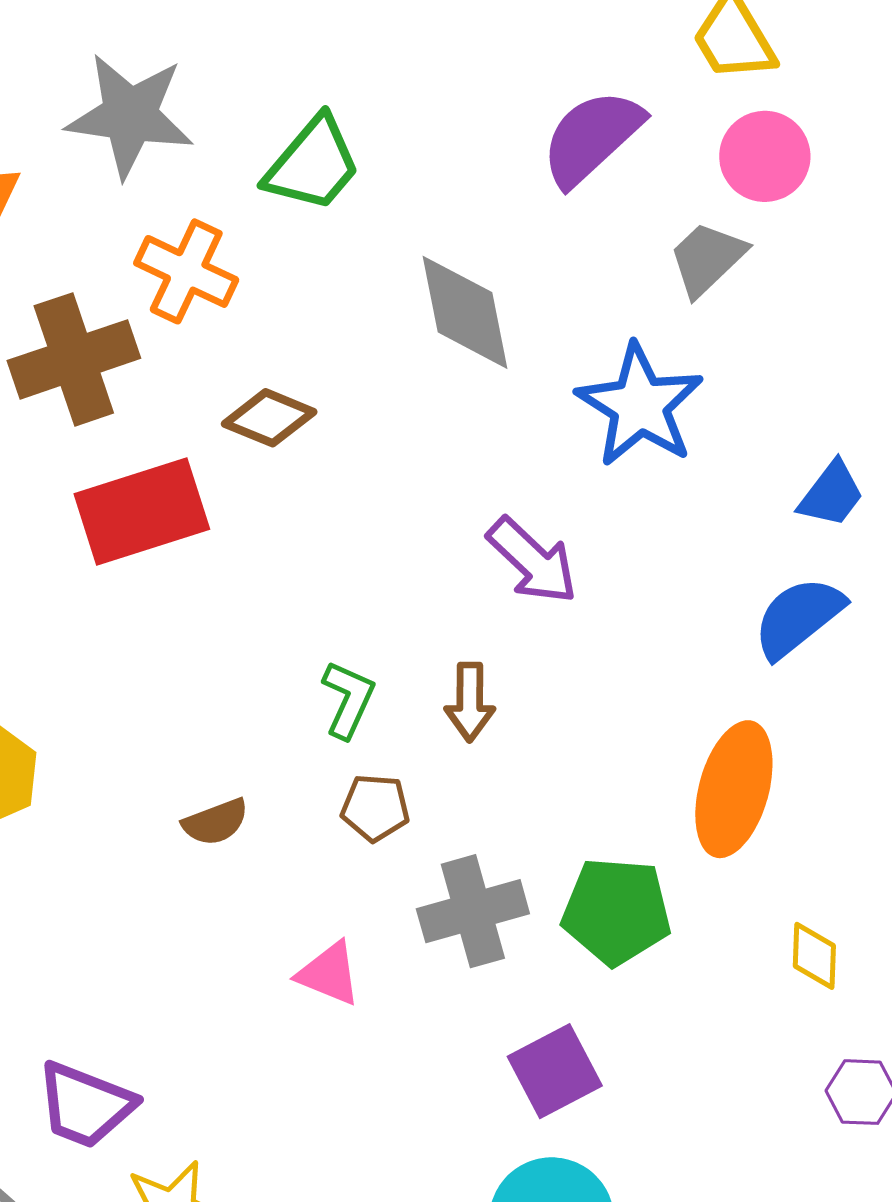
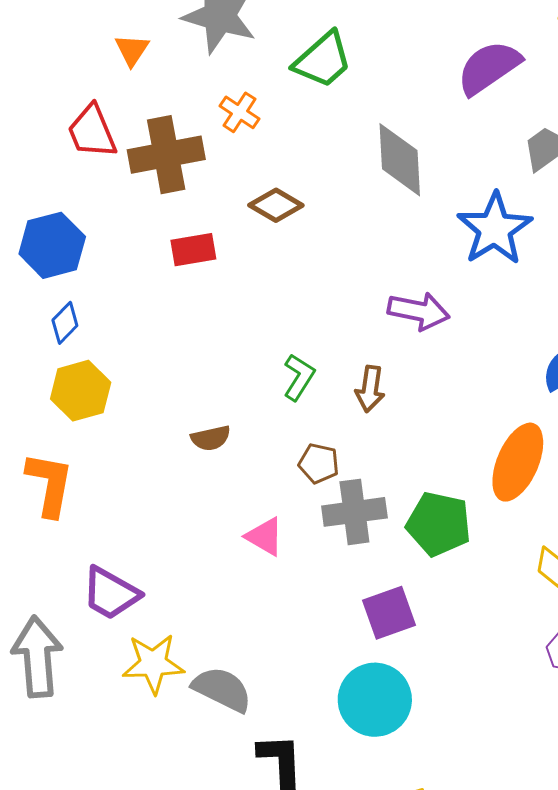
orange cross: (186, 271) -> (239, 112), size x0.7
red rectangle: (142, 512) -> (193, 250), size x0.6
purple arrow: (532, 561) -> (419, 311), turned -40
brown pentagon: (375, 808) -> (319, 463), moved

